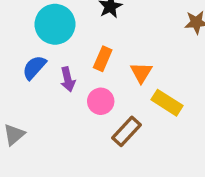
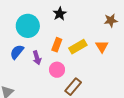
orange triangle: (141, 73) -> (102, 46), moved
yellow rectangle: (167, 103) -> (78, 47), moved, turned -60

